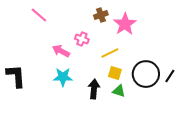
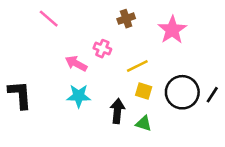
pink star: (125, 24) -> (172, 30), moved
green triangle: (119, 91) -> (144, 123), moved

